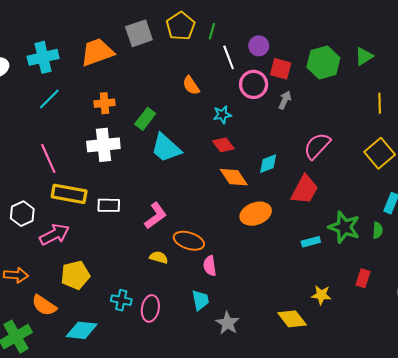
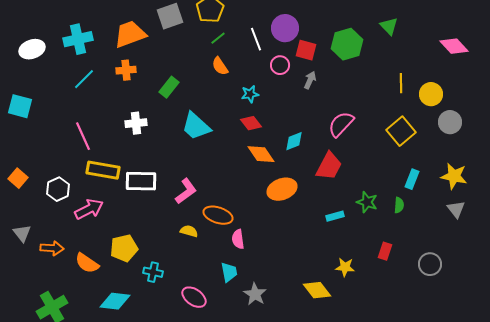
green line: (212, 31) -> (218, 38), moved, turned 35
purple circle: (259, 46) -> (285, 28), size x1.4
green triangle: (364, 56) -> (389, 26), moved, turned -42
pink circle: (254, 84) -> (280, 65), size x0.7
orange cross: (105, 103) -> (126, 70), moved
green rectangle: (145, 119) -> (169, 87), moved
white cross: (103, 145) -> (136, 123), size x0.7
white rectangle: (109, 205) -> (141, 181), size x1.4
green star: (344, 227) -> (367, 202), size x0.7
yellow pentagon: (75, 275) -> (124, 248), moved
orange semicircle: (44, 305) -> (87, 263), moved
pink ellipse: (150, 308) -> (194, 297), moved, turned -65

